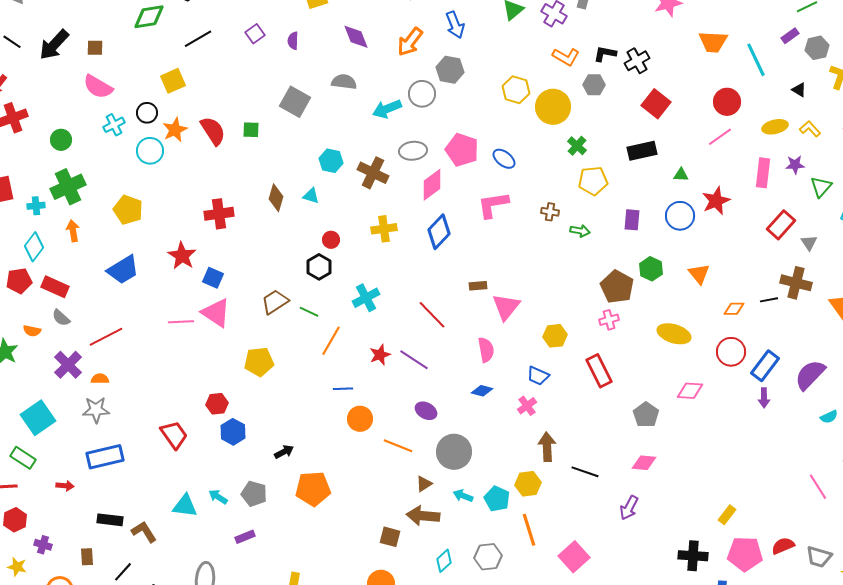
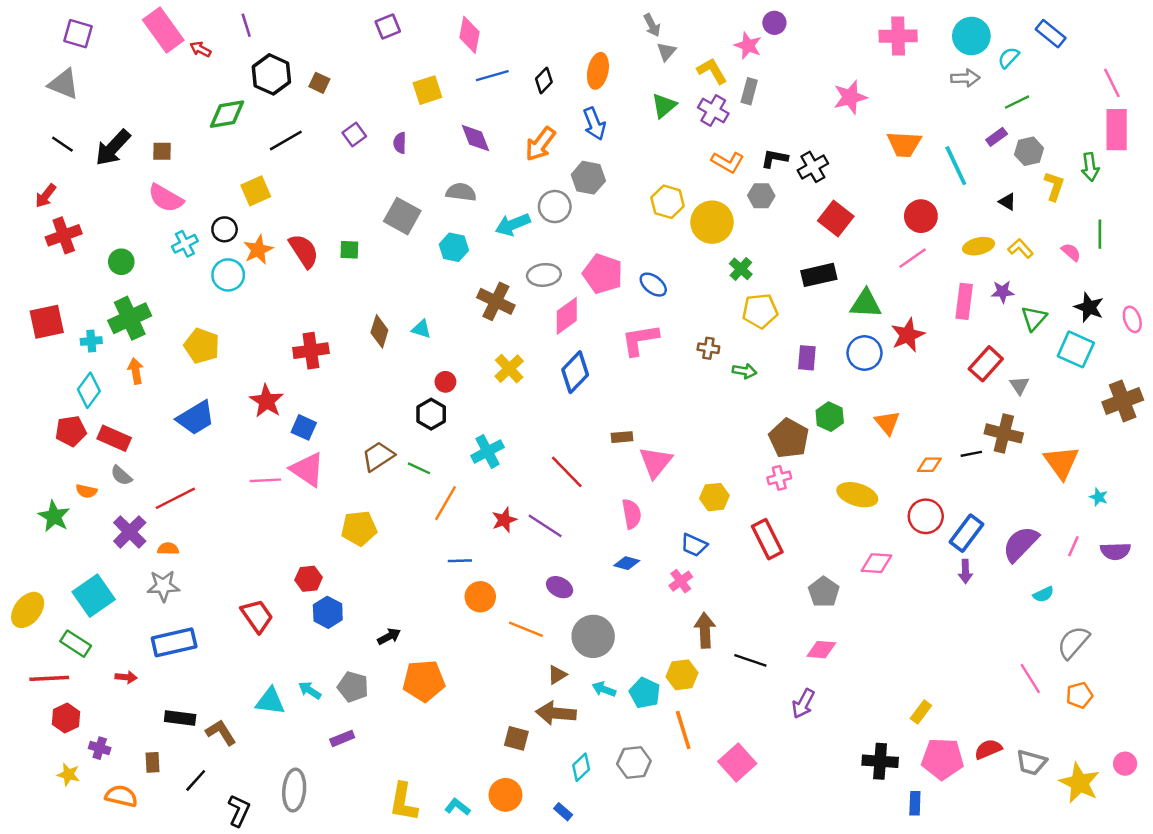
cyan hexagon: (331, 161) -> (454, 247), moved
green triangle: (681, 175) -> (866, 304), size x1.8
yellow cross: (384, 229) -> (509, 369), turned -35

